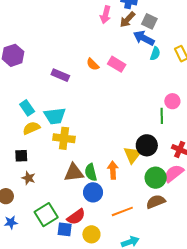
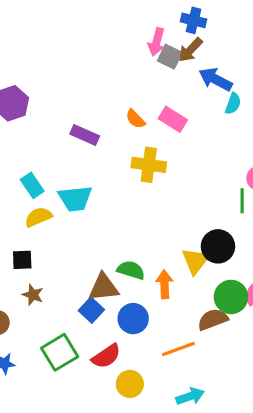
gray square: (149, 21) -> (170, 57), moved
yellow cross: (64, 138) -> (149, 165), moved
green semicircle: (91, 172) -> (131, 270), moved, turned 120
brown semicircle: (156, 202) -> (213, 319), moved
blue square: (65, 229) -> (91, 310), moved, turned 35

